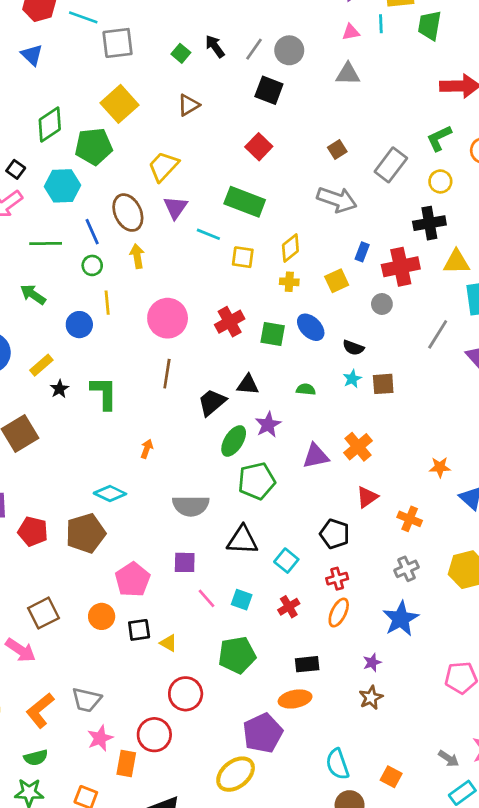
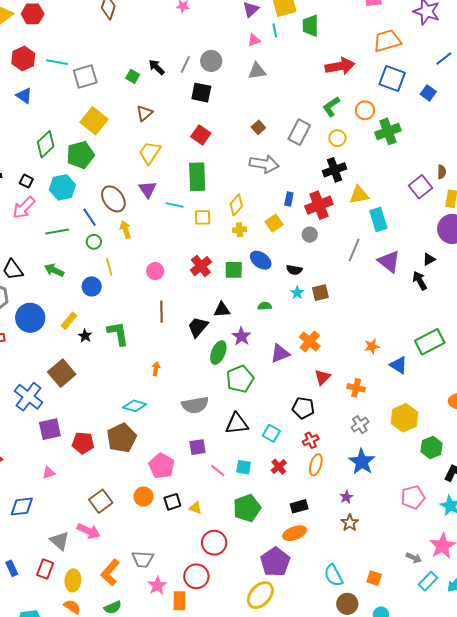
yellow trapezoid: (163, 166) -> (150, 153), moved
green rectangle: (245, 202) -> (197, 177), turned 76
pink circle: (168, 318) -> (155, 271), size x0.6

